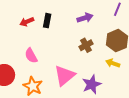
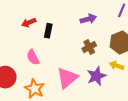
black rectangle: (47, 21) -> (48, 31), moved
purple star: (92, 84) -> (96, 76), moved

